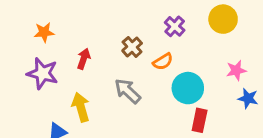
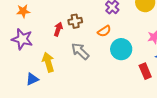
brown cross: (132, 47) -> (75, 21), moved, turned 32
red arrow: (84, 59) -> (58, 29), moved
red rectangle: (200, 120) -> (145, 71), moved, turned -35

